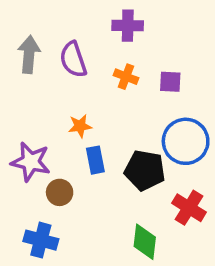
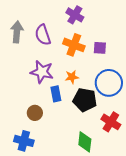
purple cross: (128, 26) -> (75, 15), turned 30
orange cross: (126, 77) -> (74, 45), size x1.5
orange star: (80, 126) -> (72, 77), moved
purple star: (31, 162) -> (42, 72), moved

